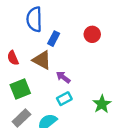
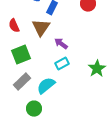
brown triangle: (42, 60) -> (41, 28), turned 36

